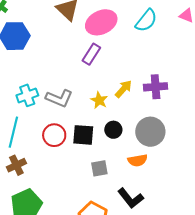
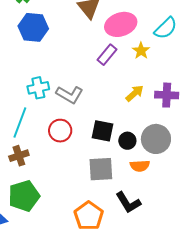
yellow star: (99, 100) -> (141, 51), moved
black circle: (113, 130) -> (127, 141), moved
black square: (83, 135) -> (103, 131), moved
gray square: (99, 168) -> (101, 169), size x1.5

